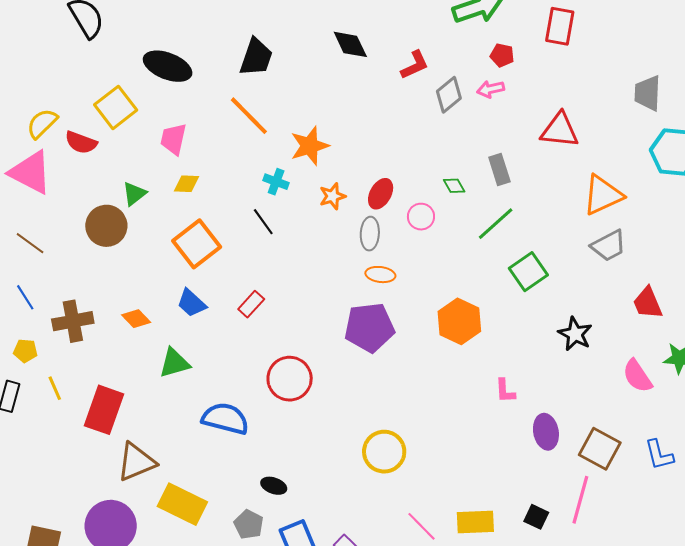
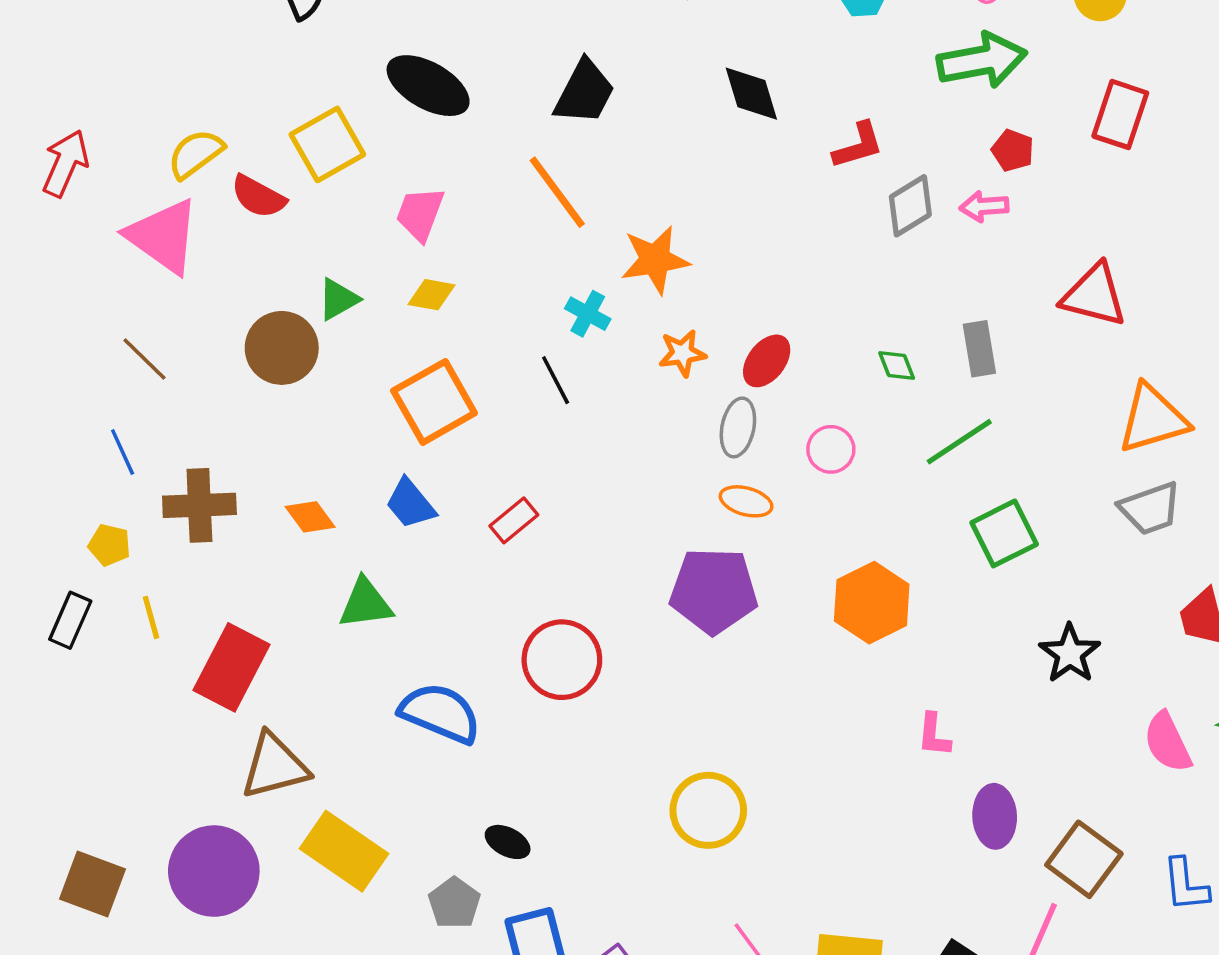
pink circle: (421, 217) -> (831, 449), moved

